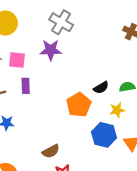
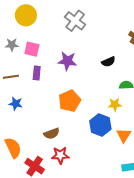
purple star: (51, 50) -> (67, 61), moved
black semicircle: (101, 88) -> (108, 62), moved
orange pentagon: (79, 105) -> (70, 101), moved

